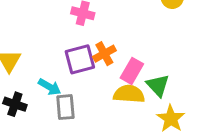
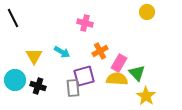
purple square: (80, 59) -> (84, 76), moved
cyan arrow: (50, 87) -> (62, 52), moved

